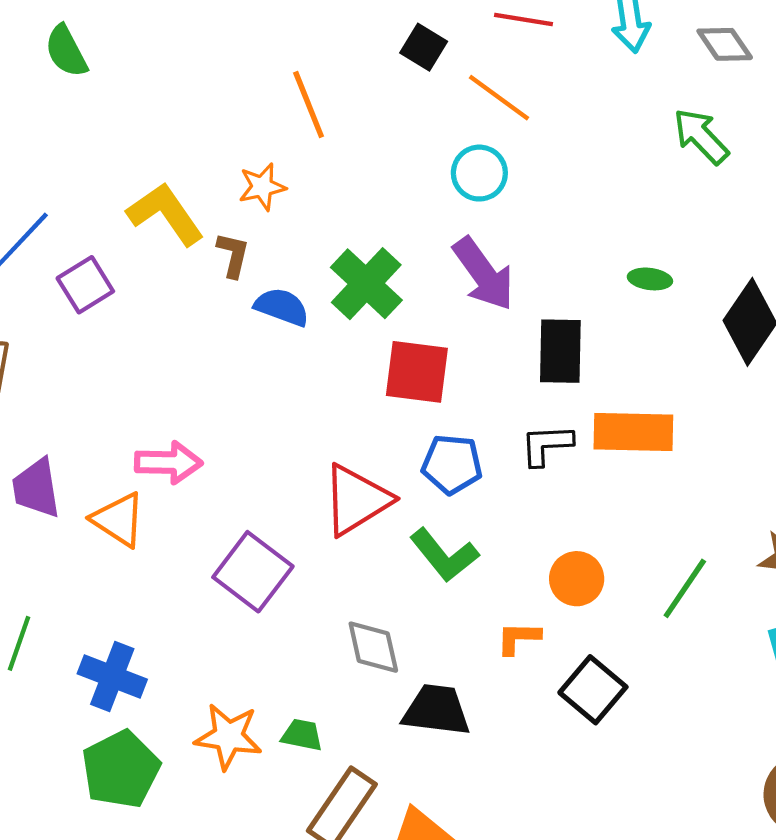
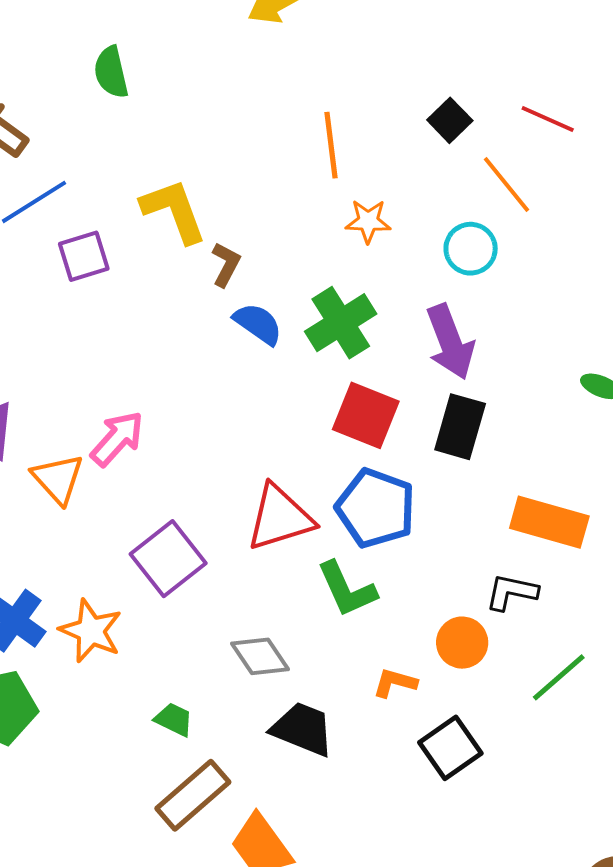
green semicircle: (66, 51) -> (111, 72), moved
orange star: (262, 187) -> (368, 221), moved
black rectangle: (560, 351) -> (460, 427), moved
black L-shape: (547, 445) -> (512, 592), moved
pink arrow: (168, 463) -> (117, 439), turned -64
blue pentagon: (452, 464) -> (376, 508), size x1.4
gray diamond: (373, 647) -> (260, 656), turned -36
orange star: (228, 736) -> (91, 631), moved

